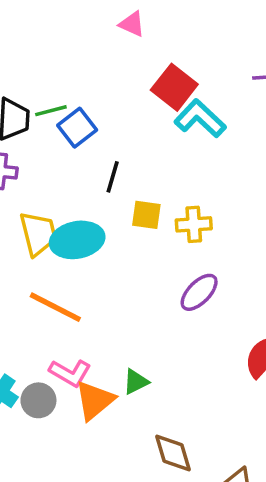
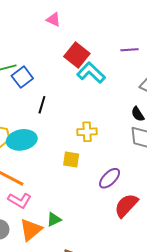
yellow square: (146, 215) -> (71, 160), moved
purple ellipse: (199, 292) -> (110, 178), moved
pink L-shape: (70, 373) -> (20, 200), moved

